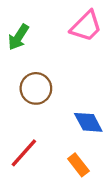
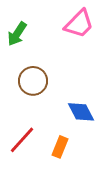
orange rectangle: (78, 165) -> (60, 147), moved, turned 60

